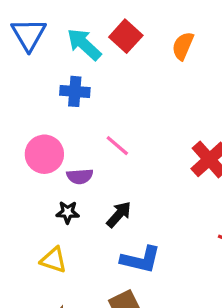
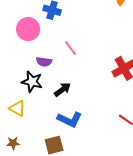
pink circle: (44, 154) -> (28, 29), moved
black star: (68, 212) -> (32, 82), size x1.5

